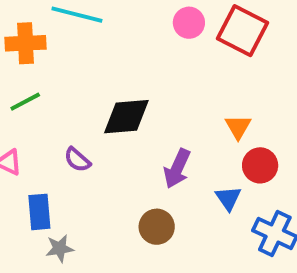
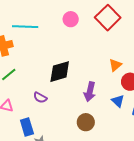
pink circle: (189, 23) -> (71, 19), moved
red square: (242, 31) -> (108, 18), turned 30
orange triangle: (238, 127) -> (115, 65), turned 32

